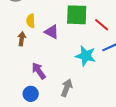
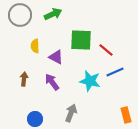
brown arrow: (22, 39) -> (24, 79), moved
purple arrow: (39, 71) -> (52, 82), moved

